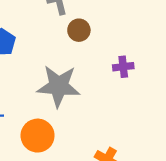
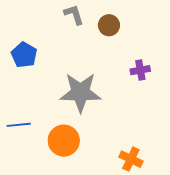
brown circle: (79, 30) -> (109, 25), moved

